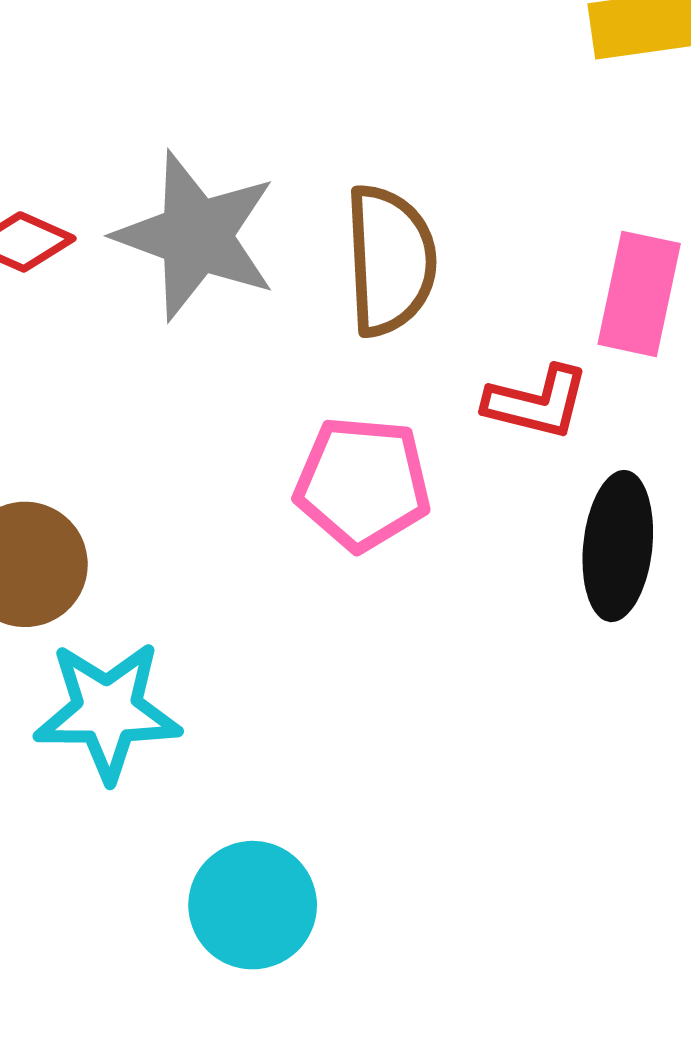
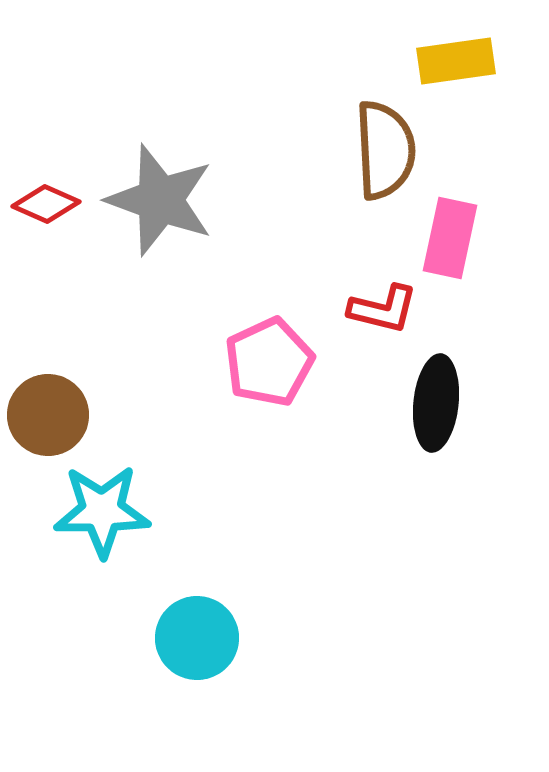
brown semicircle: (390, 260) -> (385, 150), moved
pink pentagon: (363, 483) -> (269, 362), turned -30

